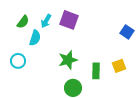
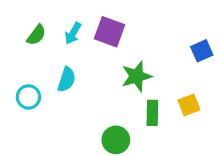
blue square: (127, 32) -> (202, 51), turned 32
cyan semicircle: (35, 38) -> (67, 79), moved
green star: (68, 60) -> (137, 76), moved

